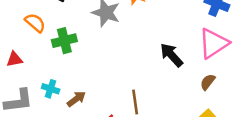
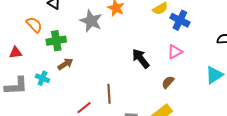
pink triangle: (213, 43) -> (175, 52), size x0.6
brown arrow: (76, 99) -> (65, 64), moved

